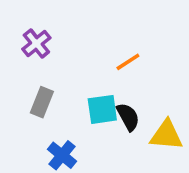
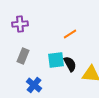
purple cross: (36, 43) -> (20, 24), turned 35

